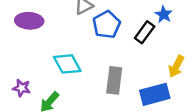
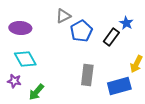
cyan diamond: (67, 64) -> (25, 59), moved

